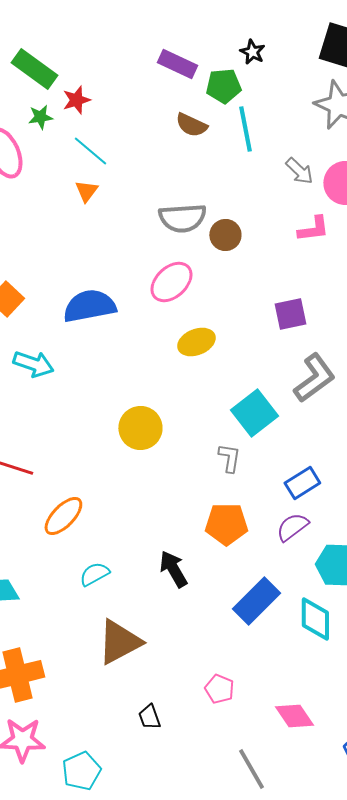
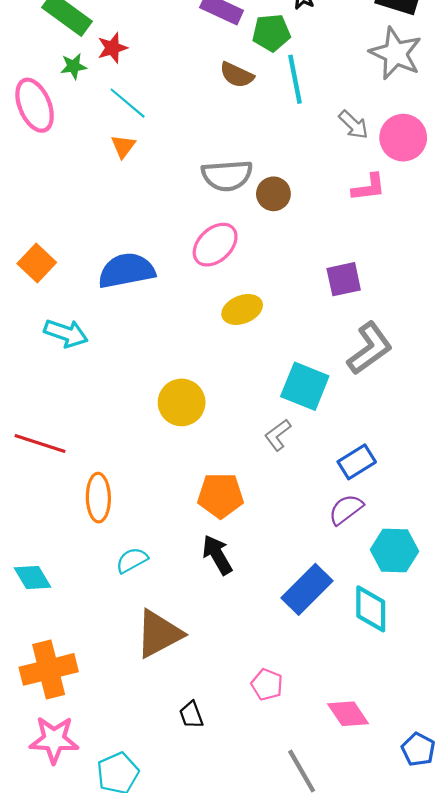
cyan square: (254, 413) -> (305, 386), turned -30
gray L-shape: (229, 458) -> (278, 435), turned -136
orange ellipse: (63, 516) -> (98, 498), turned -45
orange pentagon: (226, 524) -> (220, 495), moved

